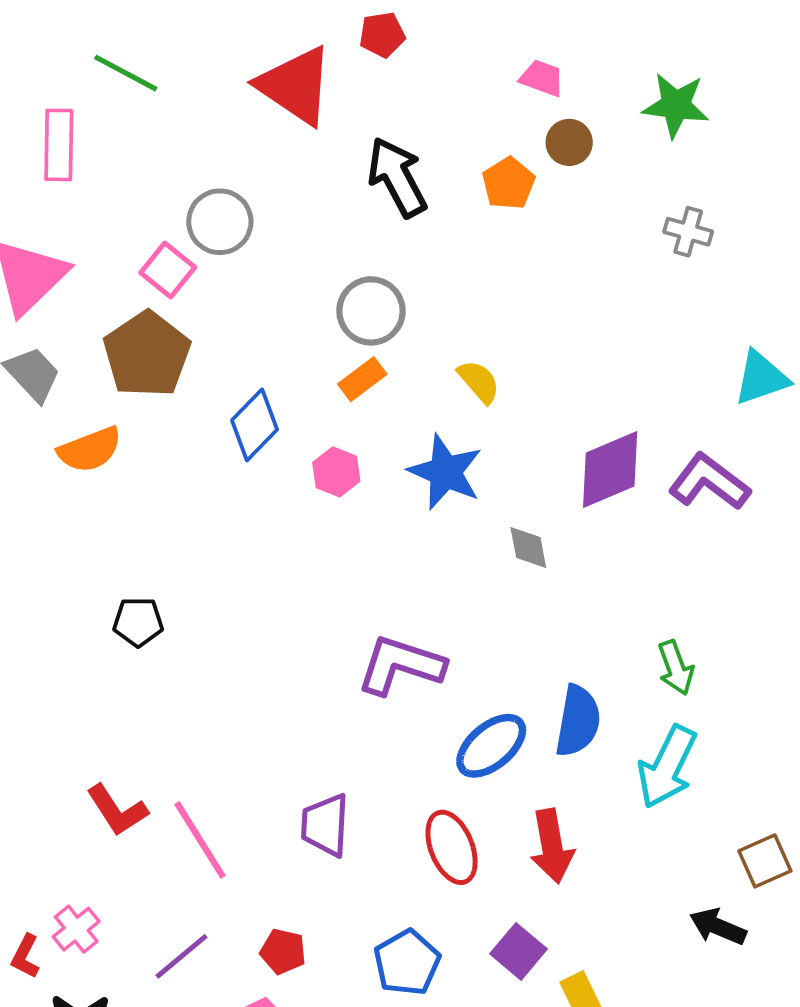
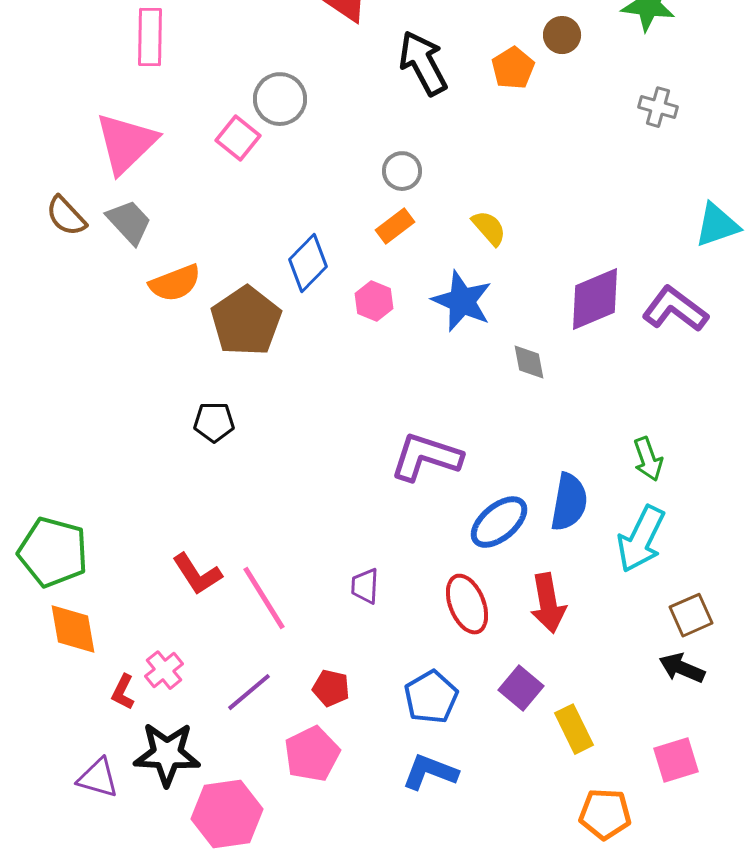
gray circle: (371, 311) -> (402, 171), size x0.7
brown pentagon: (147, 354) -> (246, 321), moved
purple trapezoid: (325, 825) -> (365, 586), size x0.7
brown square: (765, 861) -> (691, 615), moved

